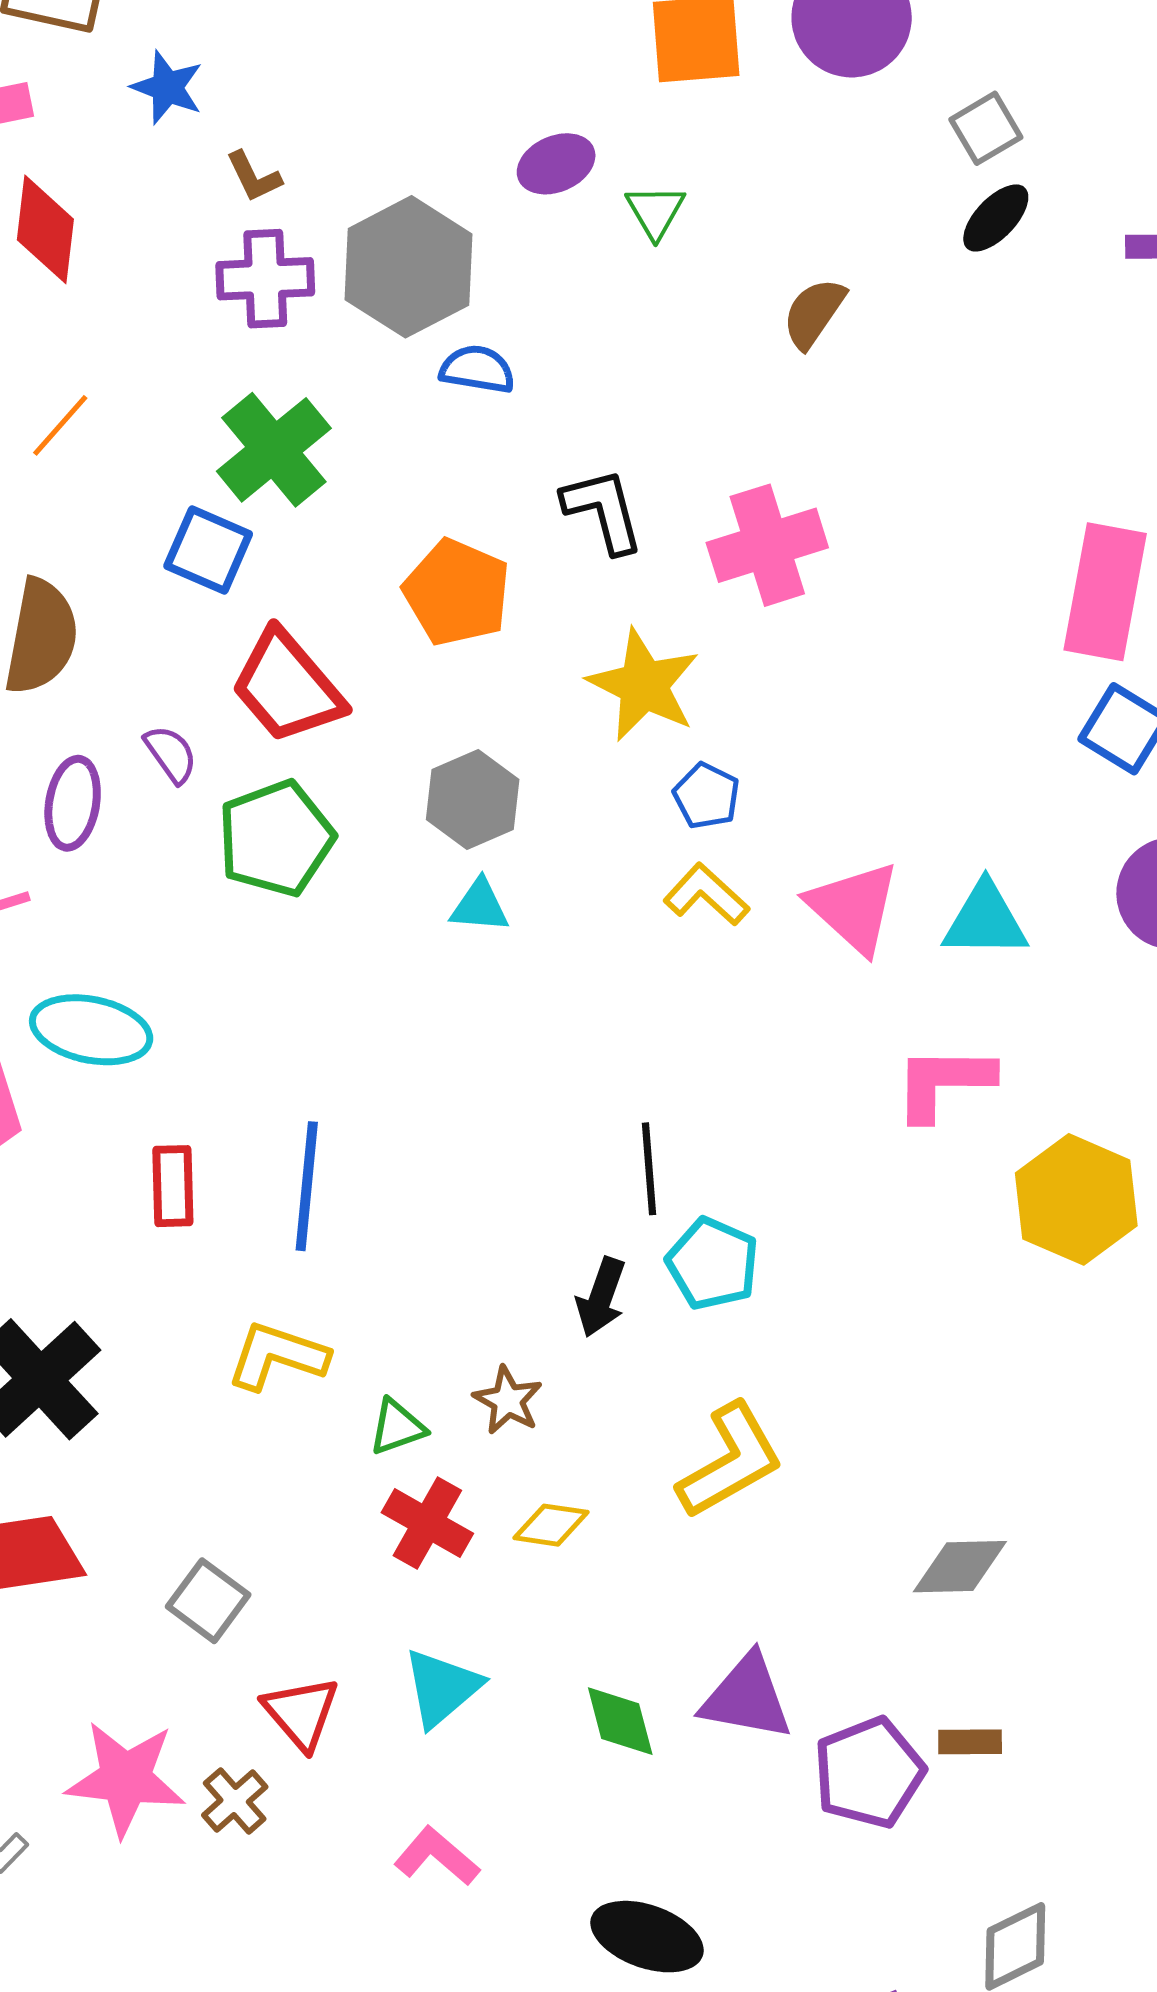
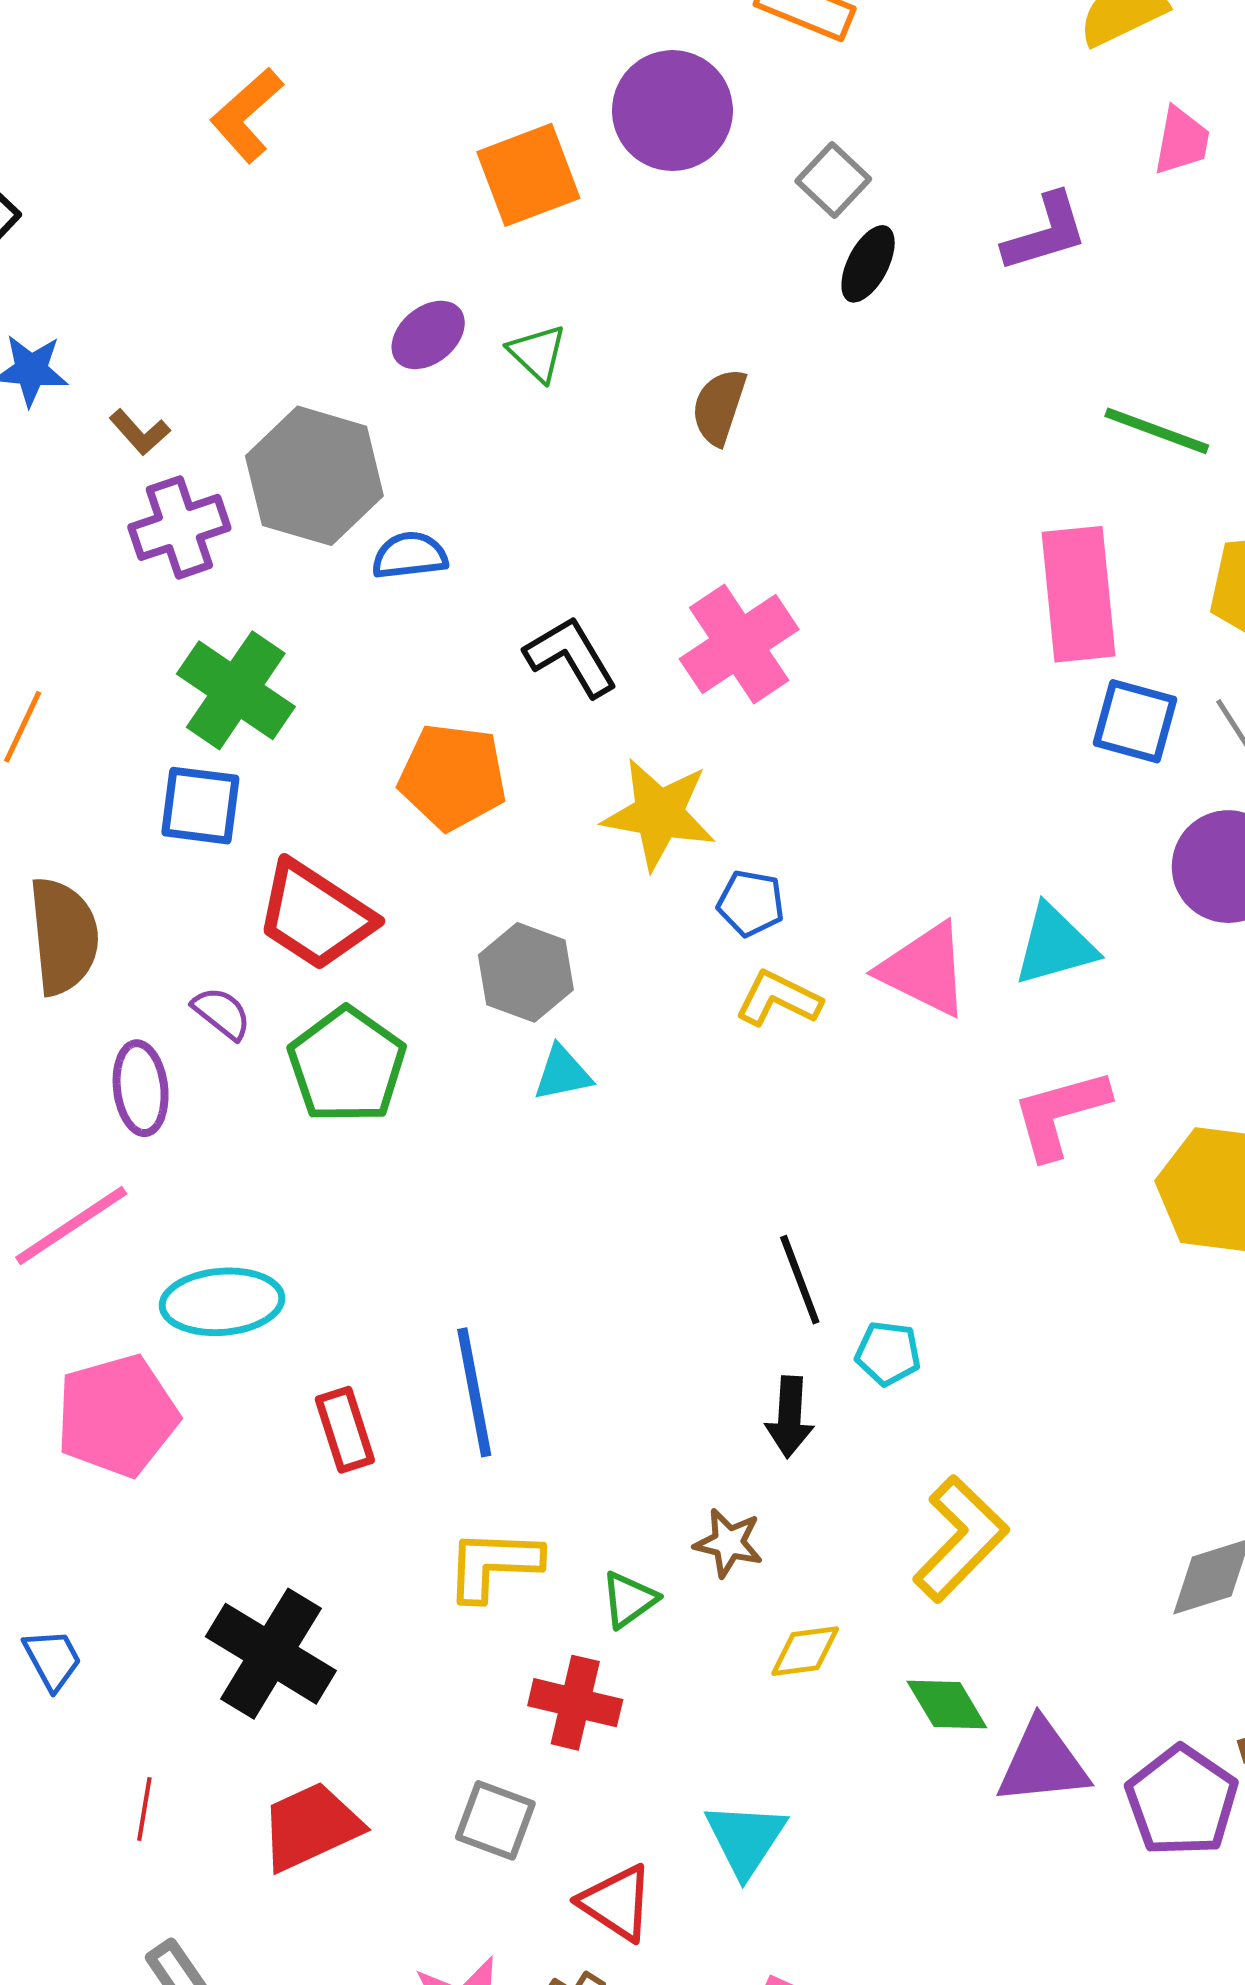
cyan pentagon: (713, 1264) -> (888, 1353), size x0.7
red cross: (427, 1523) -> (575, 1703), moved
green diamond: (620, 1721) -> (947, 1704), moved

